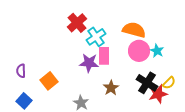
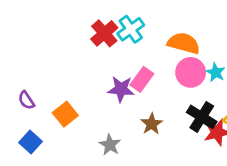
cyan cross: (96, 37) -> (131, 29), moved
pink rectangle: (104, 56) -> (142, 79), turned 36
purple semicircle: (21, 71) -> (26, 100), turned -32

